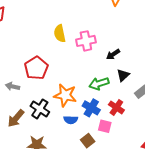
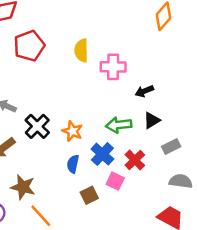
red pentagon: (36, 68) -> (29, 46), moved
orange star: (65, 95) -> (72, 131), size x0.7
black cross: (40, 109) -> (37, 126), moved
blue semicircle: (71, 120) -> (73, 164), turned 88

